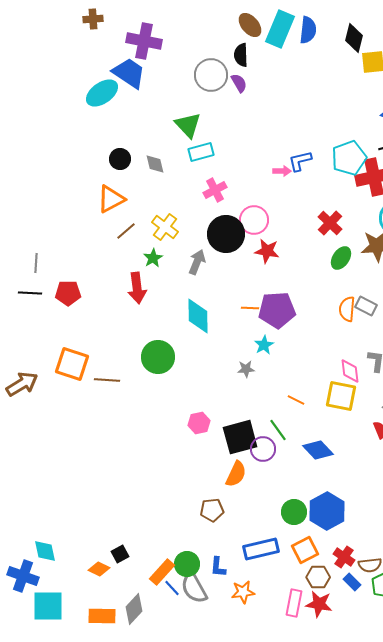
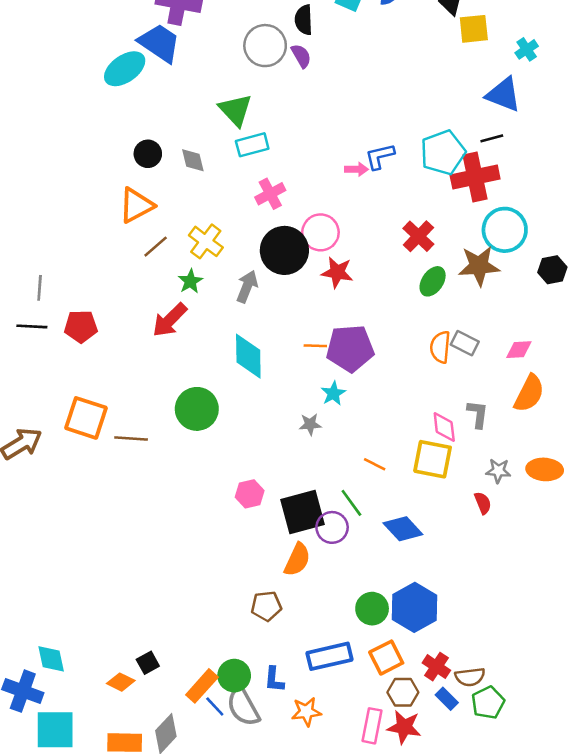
red arrow: (137, 288) -> (170, 320), turned 52

